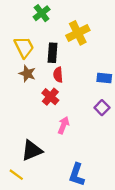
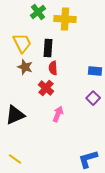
yellow cross: (78, 33) -> (65, 19), moved, turned 30
black triangle: (32, 150) -> (15, 115), moved
blue L-shape: (77, 175) -> (88, 159), moved, turned 55

